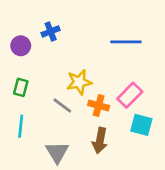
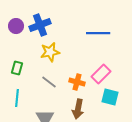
blue cross: (51, 31) -> (40, 25), size x1.5
purple circle: (21, 46) -> (16, 26), moved
yellow star: (79, 82) -> (50, 52), moved

